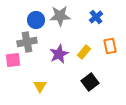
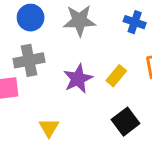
blue cross: (96, 17) -> (135, 22), turned -32
blue circle: (36, 20) -> (31, 18), moved

